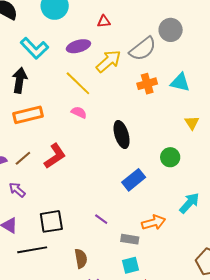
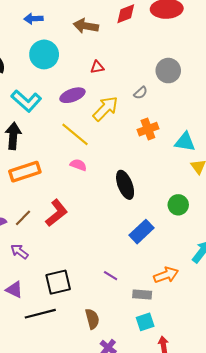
gray semicircle: (143, 49) -> (140, 93), size x0.5
cyan triangle: (180, 82) -> (185, 142), moved

